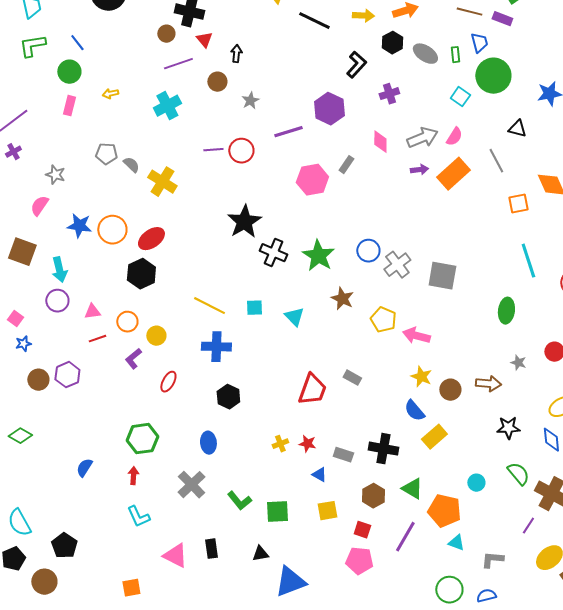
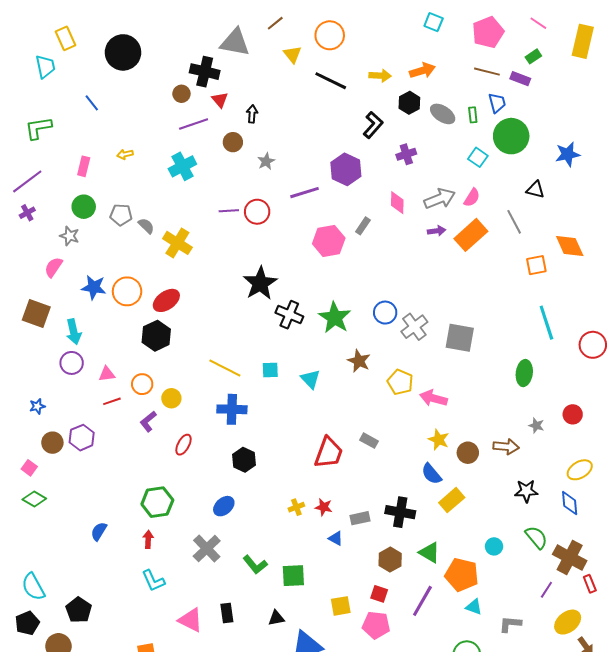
green L-shape: (32, 46) -> (38, 128), moved
green circle: (69, 72) -> (84, 207), moved
pink square: (15, 319) -> (29, 468), moved
blue ellipse: (208, 443) -> (224, 506), turned 55
gray rectangle: (343, 455) -> (360, 518), turned -30
yellow square: (327, 511) -> (341, 606), moved

